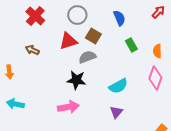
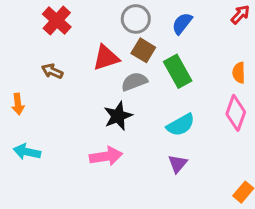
gray circle: (77, 15) -> (136, 19), moved
blue semicircle: (119, 18) -> (182, 23), turned -119
green rectangle: (131, 45) -> (178, 71), moved, size x1.5
black star: (76, 80) -> (118, 116), turned -30

